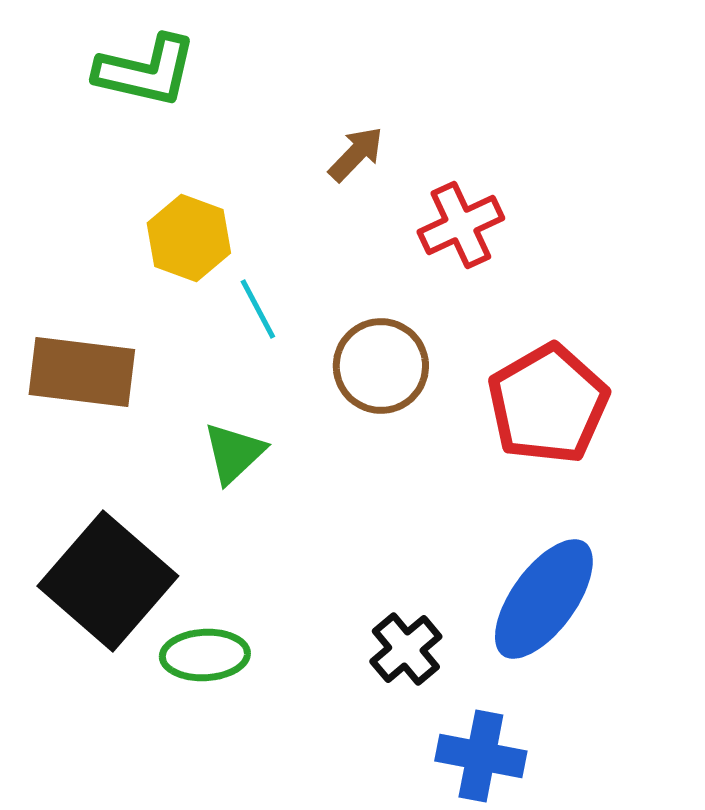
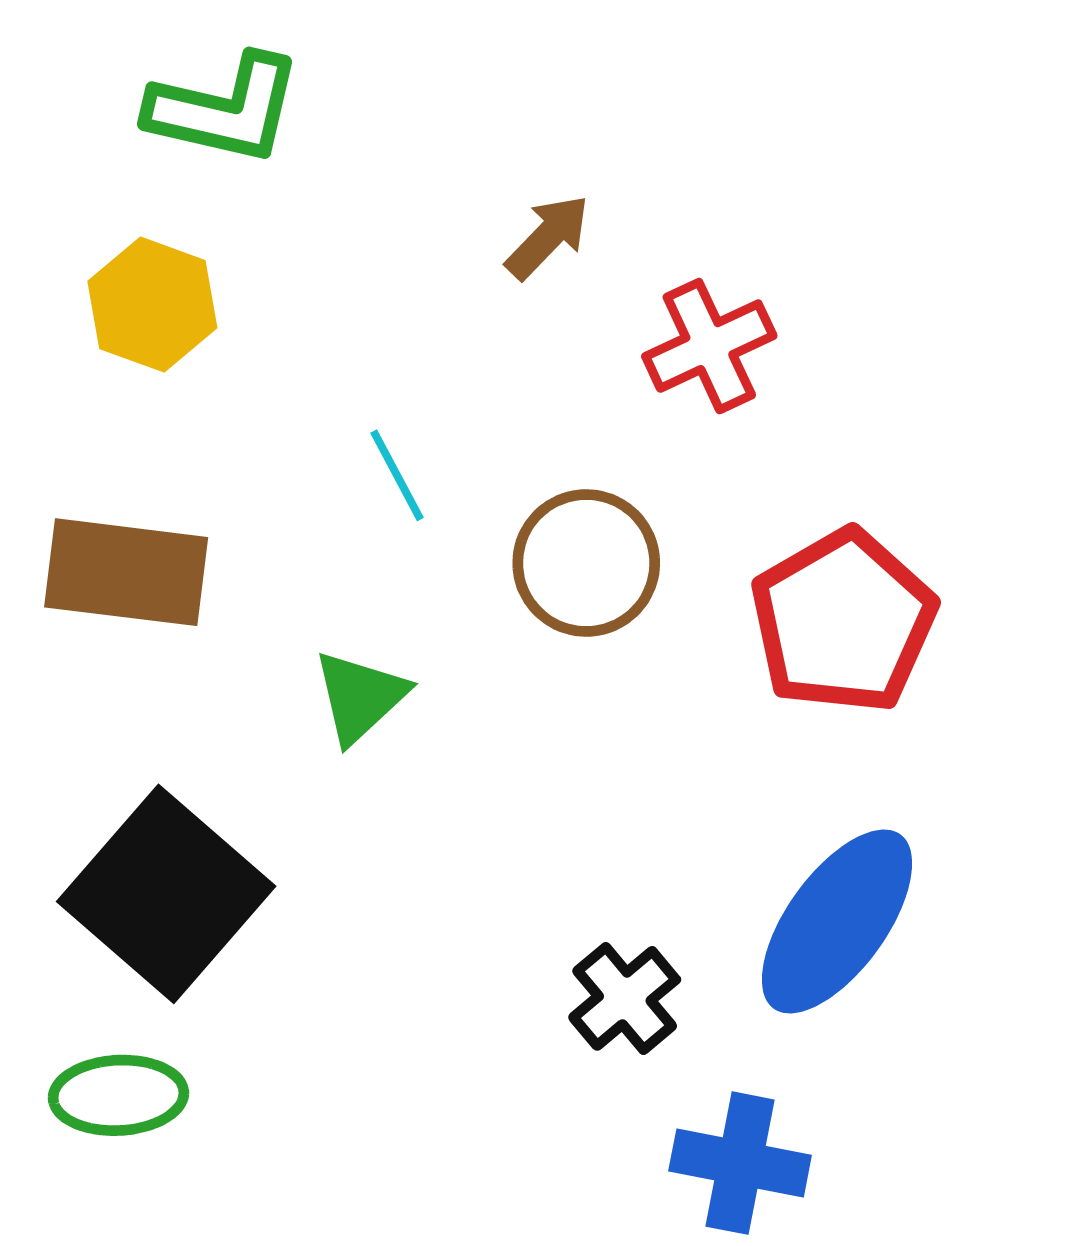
yellow hexagon: (189, 238) -> (152, 305), moved
green ellipse: (205, 655) -> (118, 1095), moved

